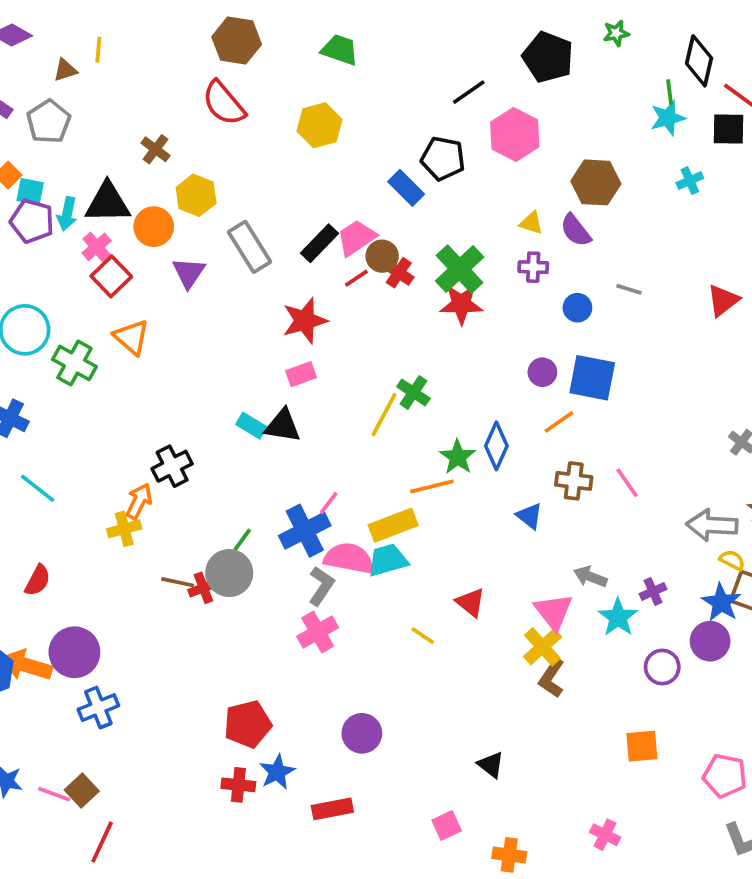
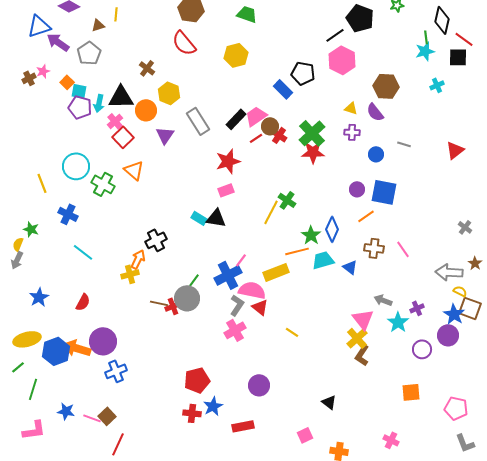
black line: (469, 92) -> (335, 35), moved
cyan trapezoid: (388, 560) -> (323, 260), moved
red triangle: (471, 603) -> (260, 307), moved

